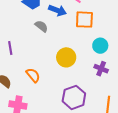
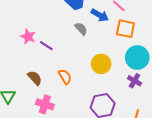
cyan circle: (100, 46) -> (137, 57), size x1.5
purple line: (10, 48) -> (46, 46), turned -56

